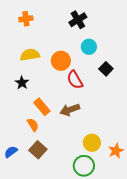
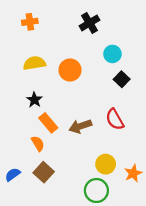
cyan circle: (89, 47) -> (112, 54), moved
red semicircle: (75, 80) -> (115, 119), moved
black star: (22, 83) -> (34, 100), moved

